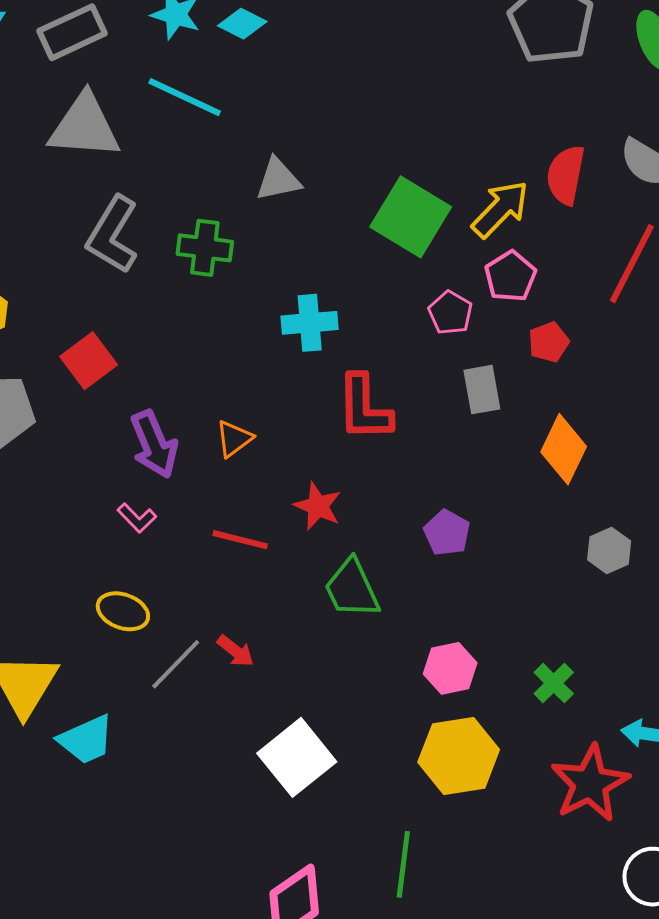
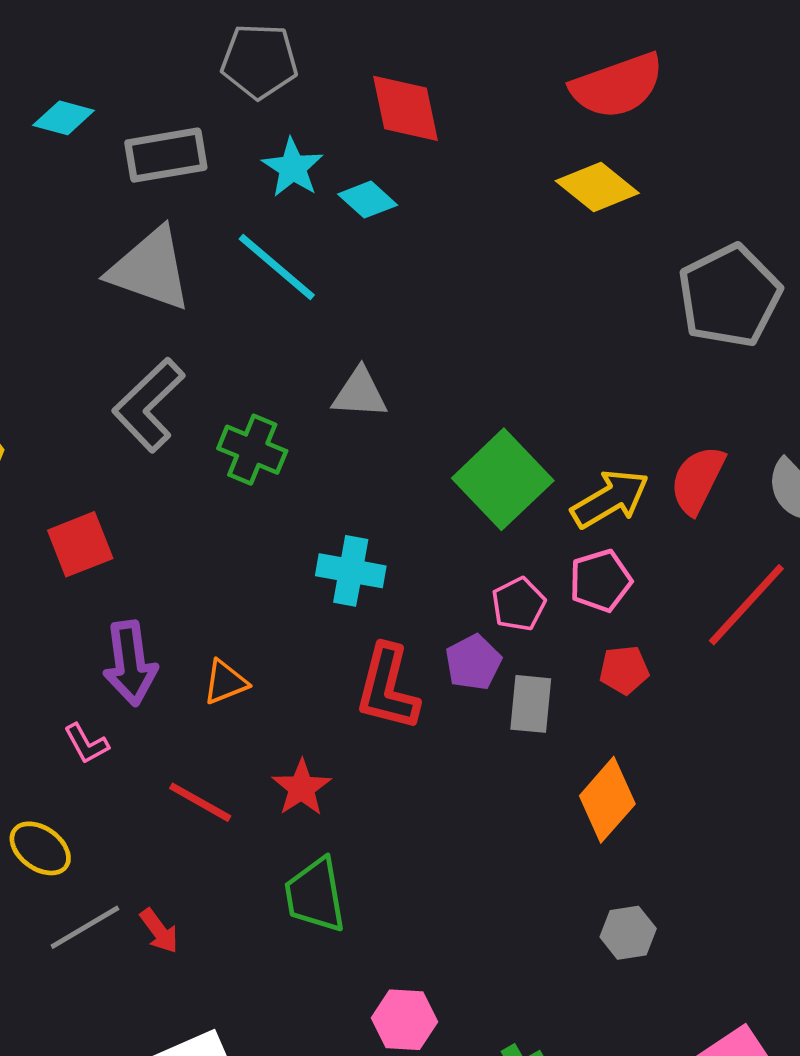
purple pentagon: (447, 533) -> (473, 662), moved

